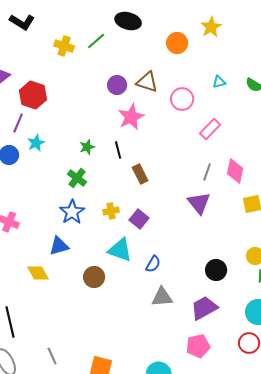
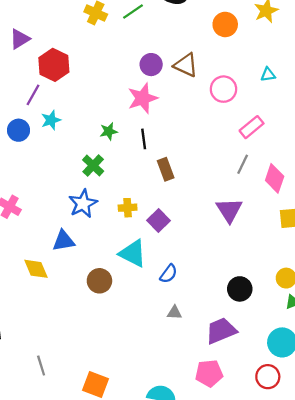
pink star: (131, 117) -> (143, 98), moved
gray line: (207, 172) -> (243, 164), moved
gray triangle: (162, 297) -> (174, 313), size x0.6

